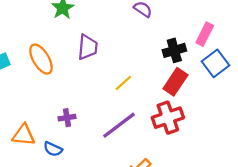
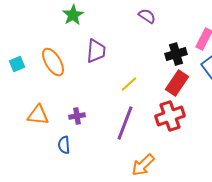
purple line: (119, 125) -> (125, 123), turned -32
orange triangle: (24, 135) -> (38, 115), moved
blue semicircle: (53, 149) -> (64, 145), turned 60

